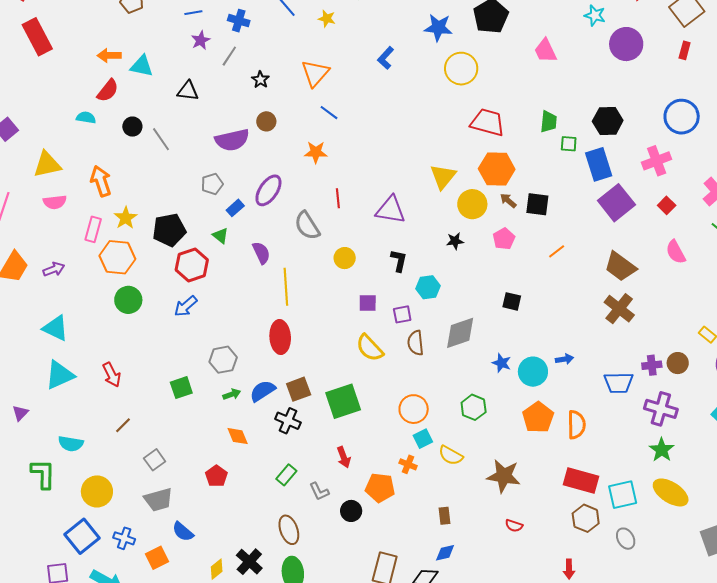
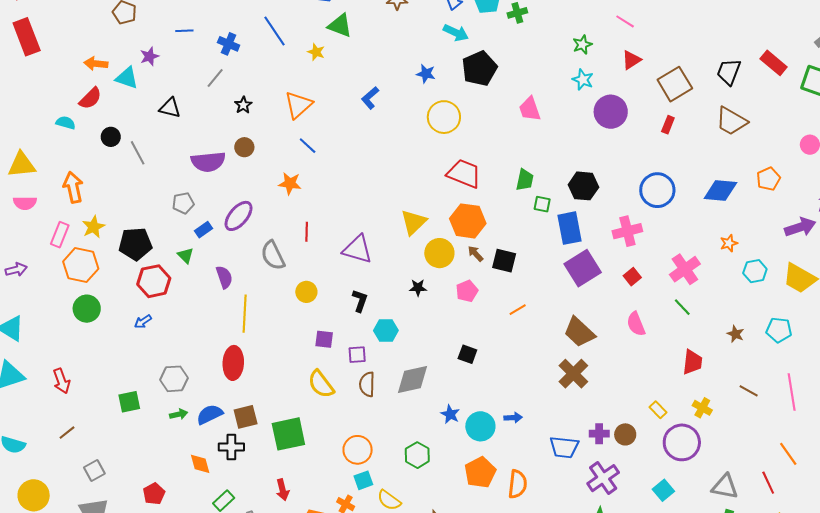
blue star: (438, 28) -> (426, 74), size x0.7
purple star: (201, 40) -> (149, 56), moved
blue arrow: (186, 306) -> (143, 322), size x0.7
purple cross: (661, 409) -> (603, 478), turned 32
black cross: (288, 421) -> (231, 447), turned -30
orange diamond: (238, 436) -> (200, 464), moved

